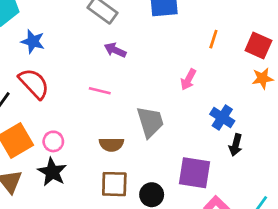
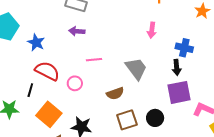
blue star: (33, 41) -> (36, 42), turned 30
purple arrow: (115, 50) -> (77, 31), moved
pink circle: (53, 141) -> (75, 83), moved
black arrow: (236, 145) -> (177, 67), moved

